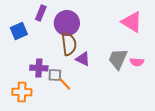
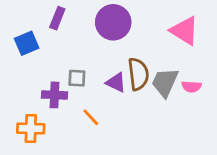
purple circle: (67, 23) -> (113, 22), moved
brown semicircle: (69, 44) -> (138, 74), moved
gray square: (55, 75) -> (77, 78), moved

